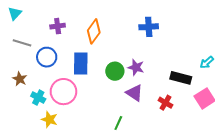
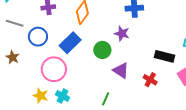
blue rectangle: (81, 64) -> (70, 43), turned 45
purple star: (136, 67) -> (122, 33), moved
cyan cross: (38, 98) -> (63, 96), moved

